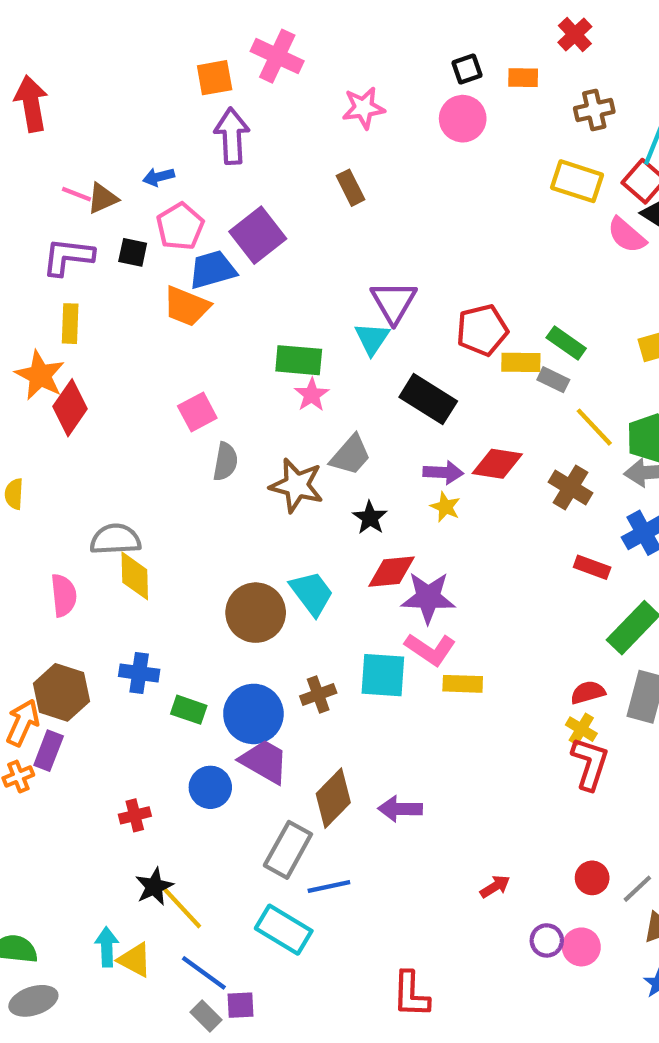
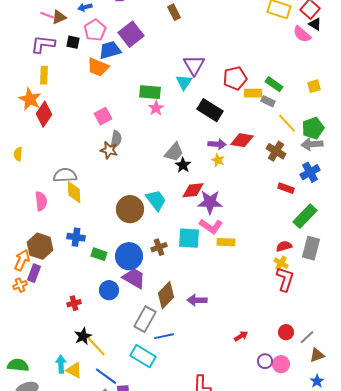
gray trapezoid: (351, 455) -> (174, 152), moved
brown star: (297, 485) -> (109, 150), moved, size x0.7

